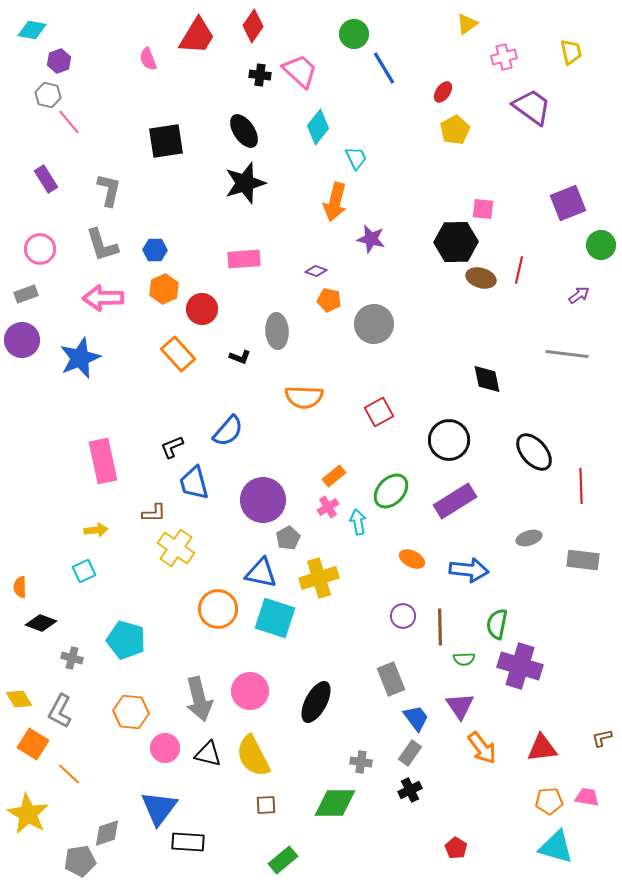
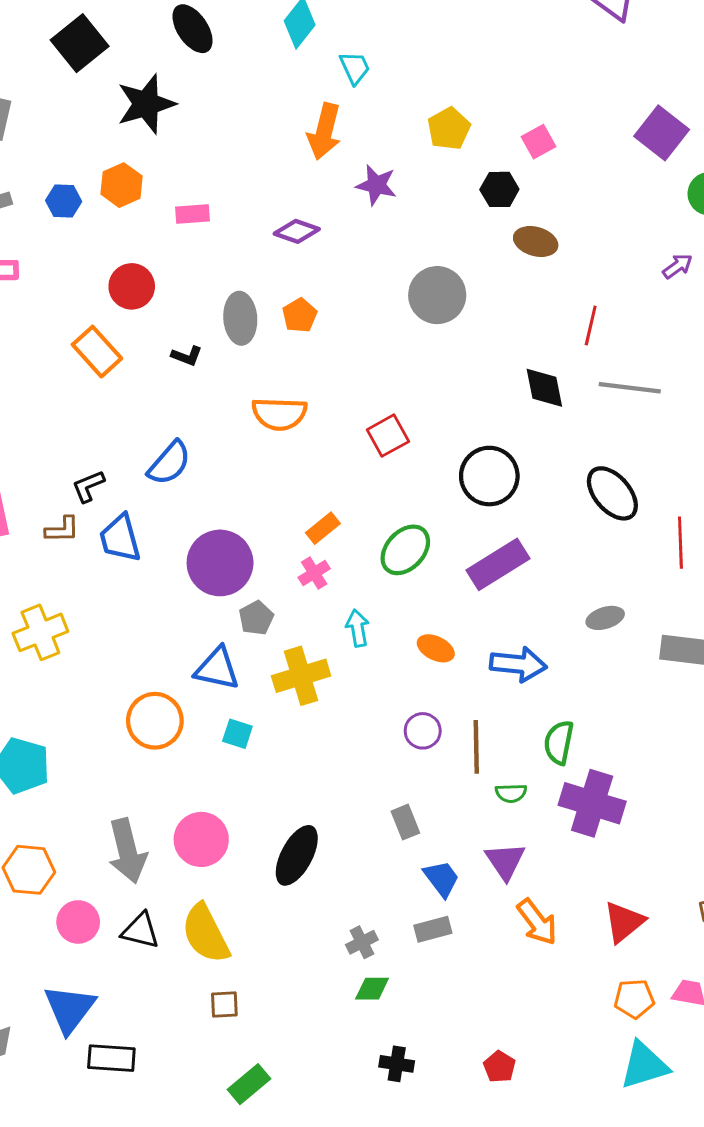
yellow pentagon: (455, 130) -> (449, 129), moved
black square: (166, 141) -> (80, 43), turned -30
black star: (245, 183) -> (146, 104), moved
purple square: (568, 203) -> (662, 133), turned -30
pink square: (483, 209) -> (539, 142), turned -35
black hexagon: (456, 242) -> (499, 189), size x0.6
pink rectangle: (244, 259) -> (193, 214), size x0.7
red line: (519, 270) -> (591, 325), moved
purple diamond: (316, 271) -> (297, 231), size x1.4
orange hexagon: (164, 289) -> (122, 185), moved
orange pentagon: (329, 300) -> (300, 315), moved, turned 30
gray circle: (374, 324) -> (437, 295), moved
gray line: (567, 354) -> (630, 388), moved
brown L-shape: (154, 513) -> (62, 530), moved
cyan arrow: (358, 522) -> (358, 628), moved
yellow cross: (176, 548) -> (40, 632), moved, turned 33
cyan square: (275, 618) -> (237, 734), size x0.5
gray rectangle: (391, 679) -> (405, 822), size x0.7
red triangle: (542, 748) -> (624, 922), turned -32
gray rectangle: (410, 753) -> (433, 929), turned 40
gray cross: (361, 762) -> (362, 942), turned -35
black cross: (410, 790) -> (397, 1064), moved, turned 35
green diamond: (335, 803) -> (372, 989), moved, size x0.6
cyan triangle: (556, 847) -> (644, 1065), turned -33

